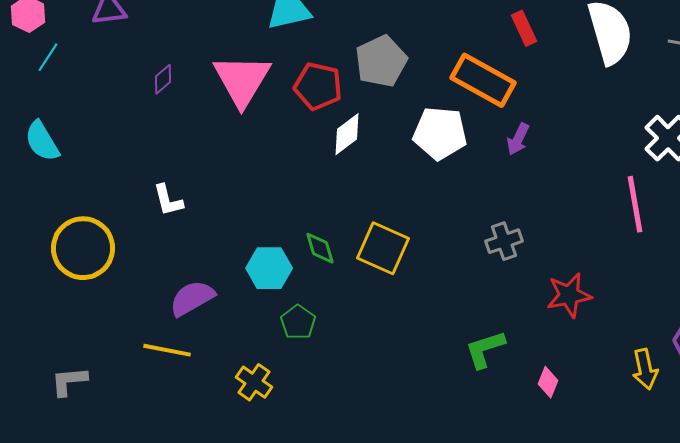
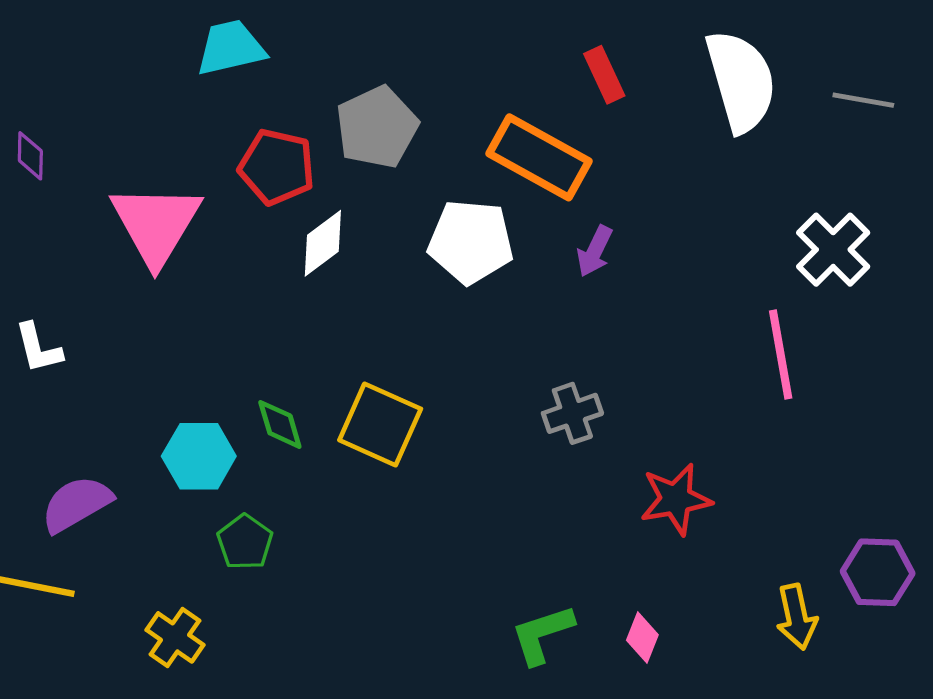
purple diamond: (163, 79) -> (30, 156), turned -48
pink triangle: (242, 80) -> (156, 224), moved
green L-shape: (485, 349) -> (542, 634), moved

